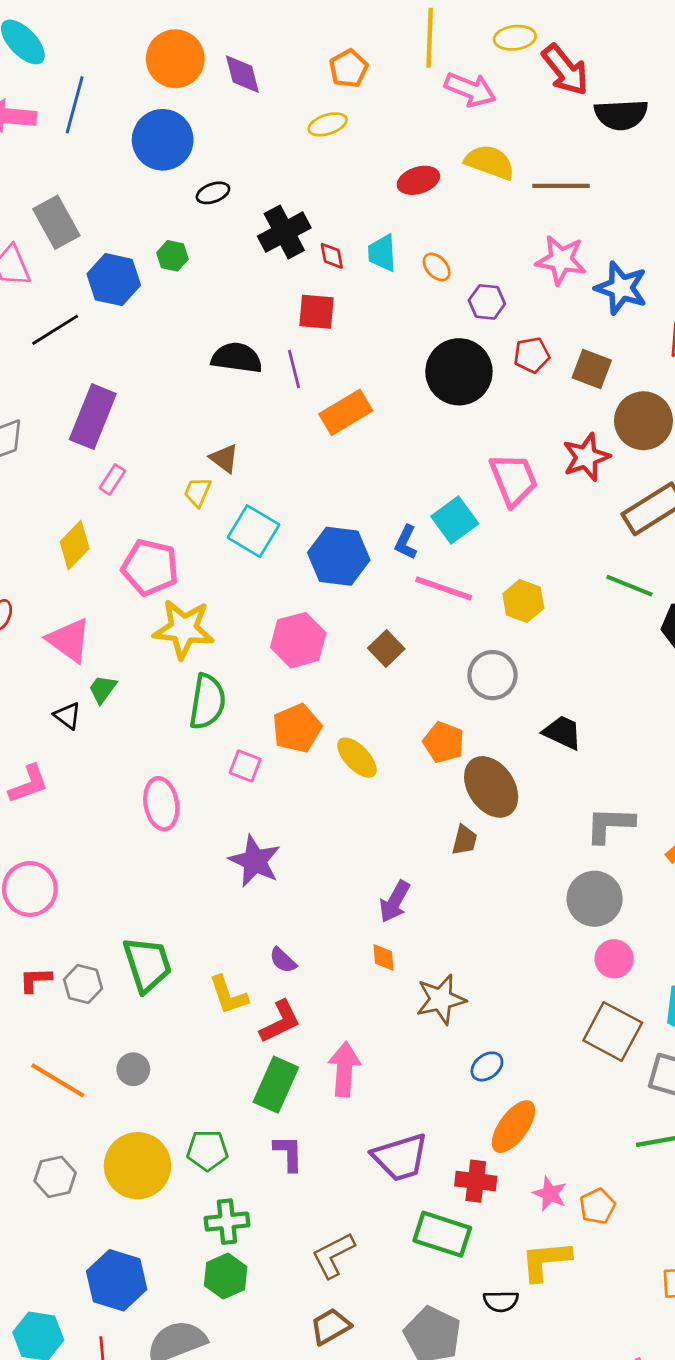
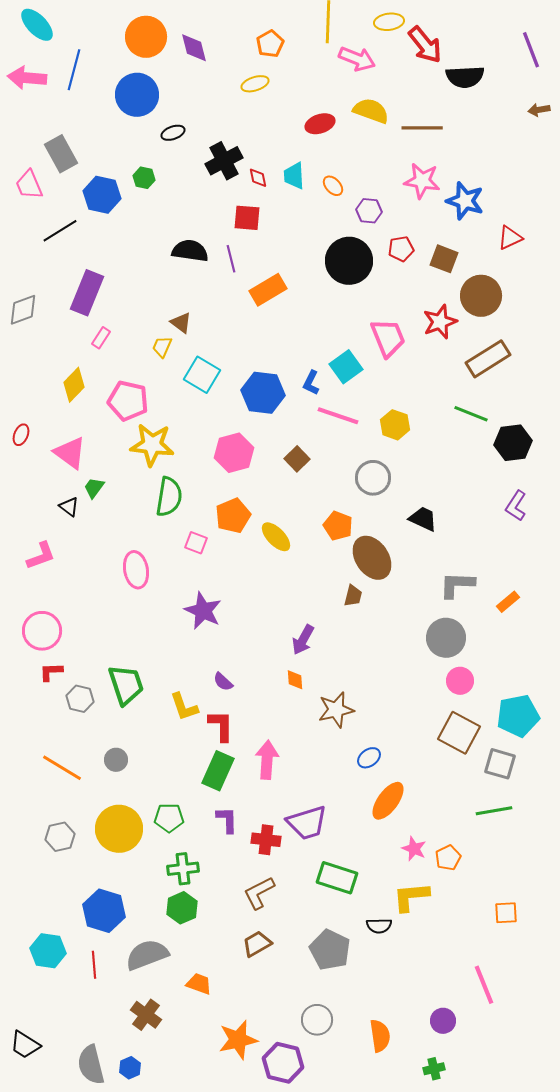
red L-shape: (35, 980) -> (51, 672), moved
red L-shape: (280, 1022) -> (221, 726), turned -64
red cross: (476, 1181) -> (266, 840), moved

